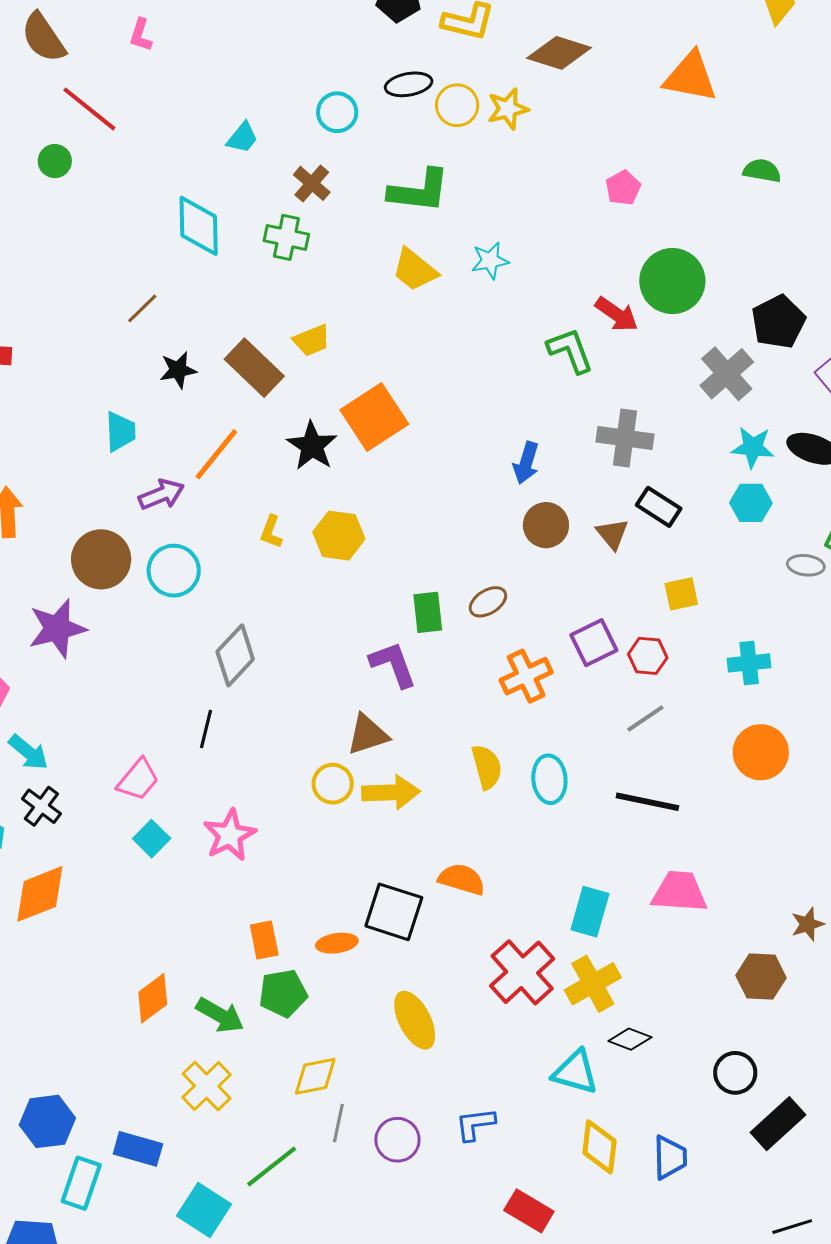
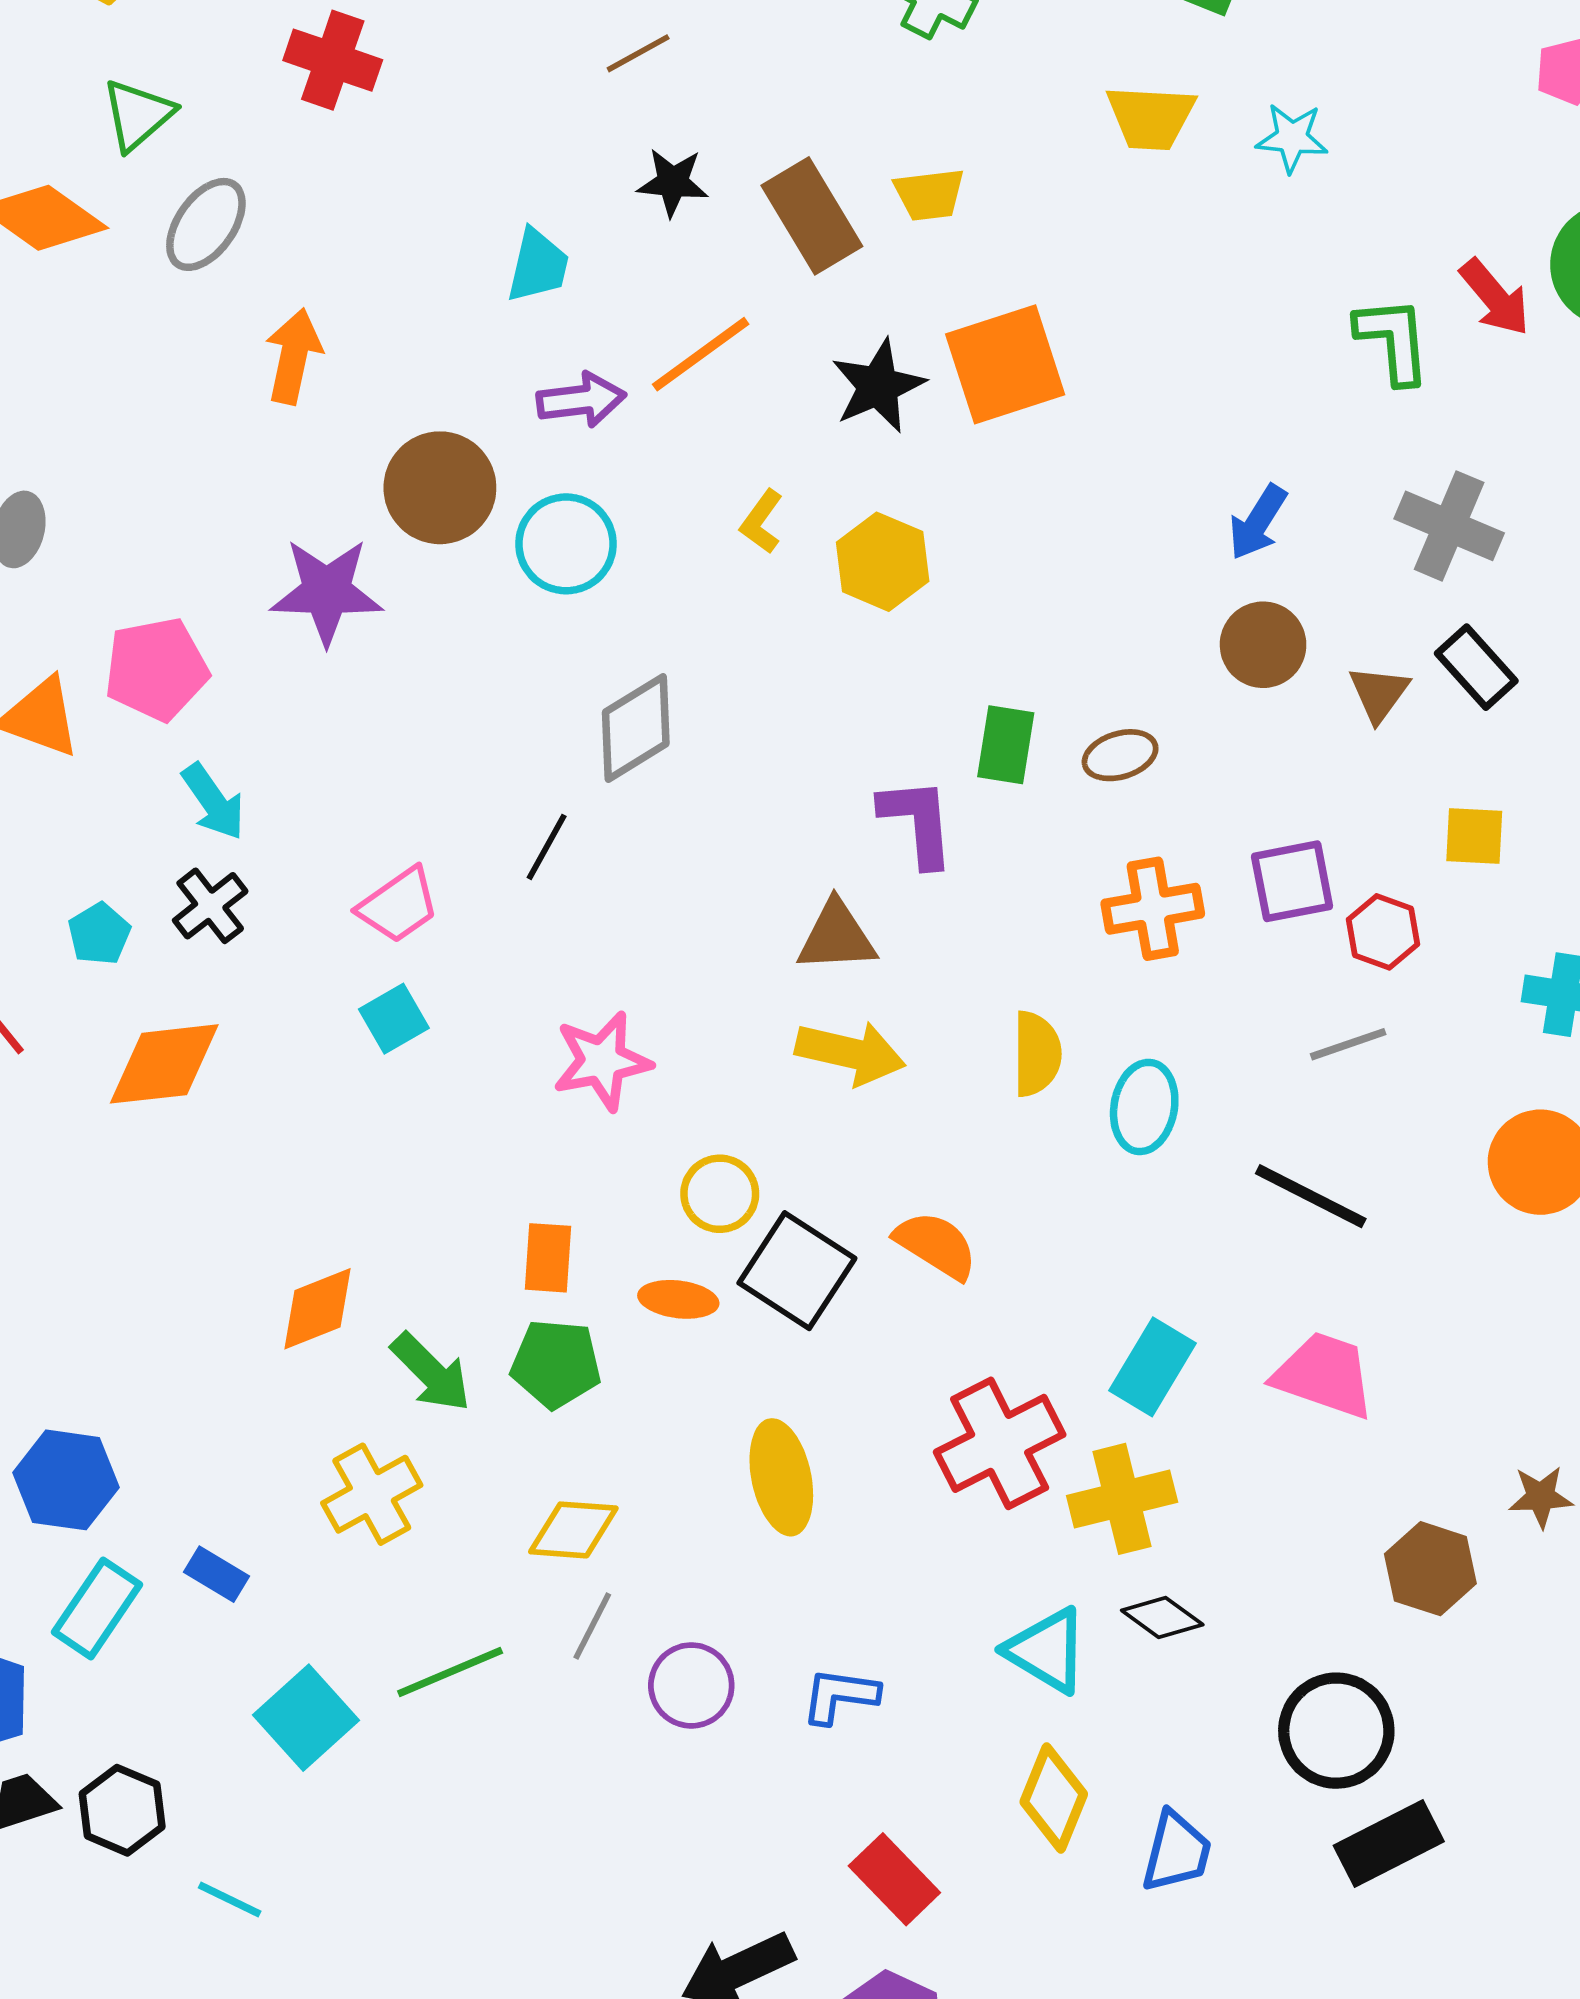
yellow trapezoid: (415, 270) -> (1151, 117), turned -51
yellow circle: (333, 784) -> (720, 1194), moved
pink star: (230, 835) -> (602, 1061), moved
black circle: (735, 1073) -> (1336, 1731), size x1.4
blue rectangle: (138, 1149) -> (217, 1574), size x0.7

